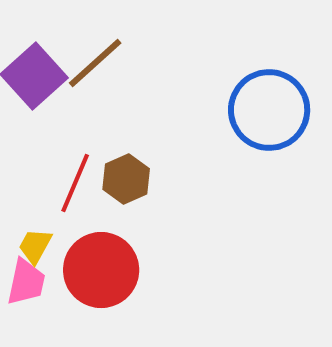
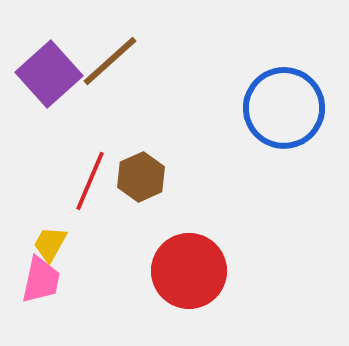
red circle: (101, 270) -> (189, 271), moved

